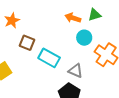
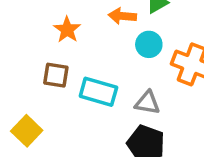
orange star: (12, 20) -> (67, 30), moved

